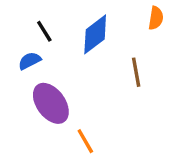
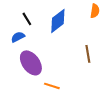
brown line: (136, 72) -> (88, 54), moved
orange line: (85, 141) -> (52, 86), turned -42

